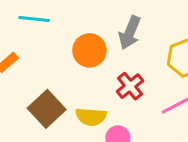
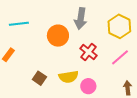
brown square: (47, 109) -> (39, 78), size x0.6

